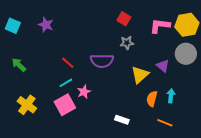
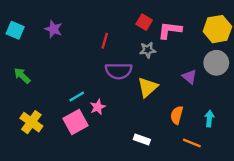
pink L-shape: (160, 26) -> (170, 30), moved
red line: (68, 63) -> (105, 41), moved, turned 64
yellow triangle: (140, 75) -> (148, 87), moved
cyan arrow: (171, 96) -> (209, 119), moved

